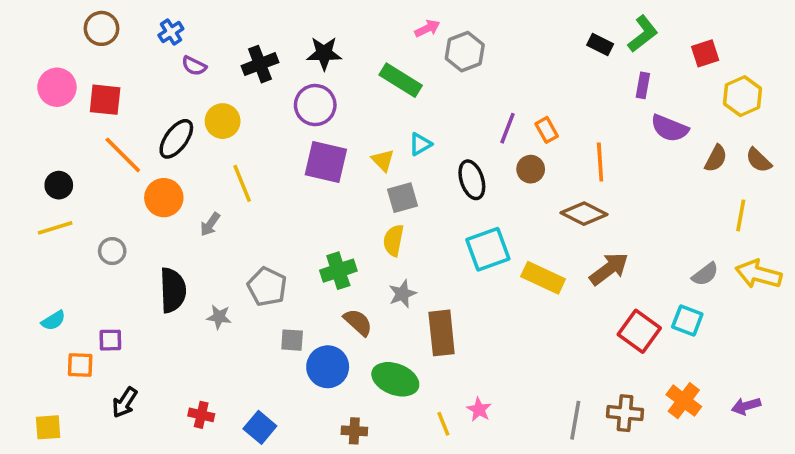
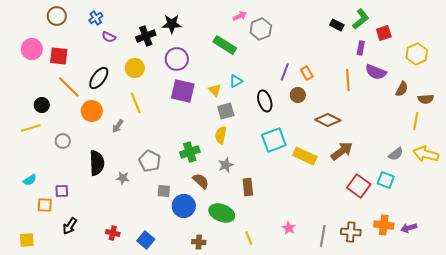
black star: (324, 53) -> (172, 24), moved
red square: (705, 53) -> (384, 33), moved
yellow circle: (223, 121) -> (135, 68), moved
brown semicircle: (759, 160) -> (426, 99), moved, turned -49
orange line: (600, 162) -> (348, 80), moved
black circle: (59, 185) -> (42, 105), moved
brown rectangle: (442, 333) -> (248, 187), size x0.7
orange cross: (684, 401) -> (384, 225), turned -30
purple arrow: (746, 406) -> (409, 228), moved
pink star: (479, 410) -> (289, 228), moved

